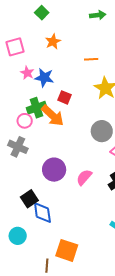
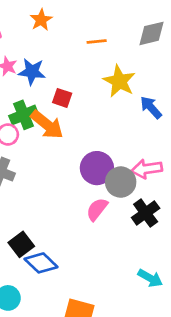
gray circle: (102, 131) -> (121, 182), moved
purple circle: (54, 170) -> (97, 168), moved
blue diamond: (42, 213) -> (41, 263), turned -35

